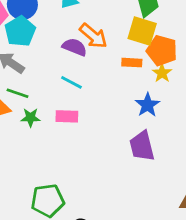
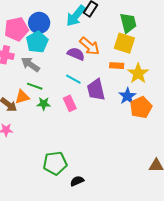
orange pentagon: (162, 51) -> (141, 107), moved, turned 30
yellow star: (162, 73) -> (138, 73), size x1.5
pink rectangle: (67, 116) -> (70, 103), turned 63
purple trapezoid: (142, 146) -> (96, 90), moved

